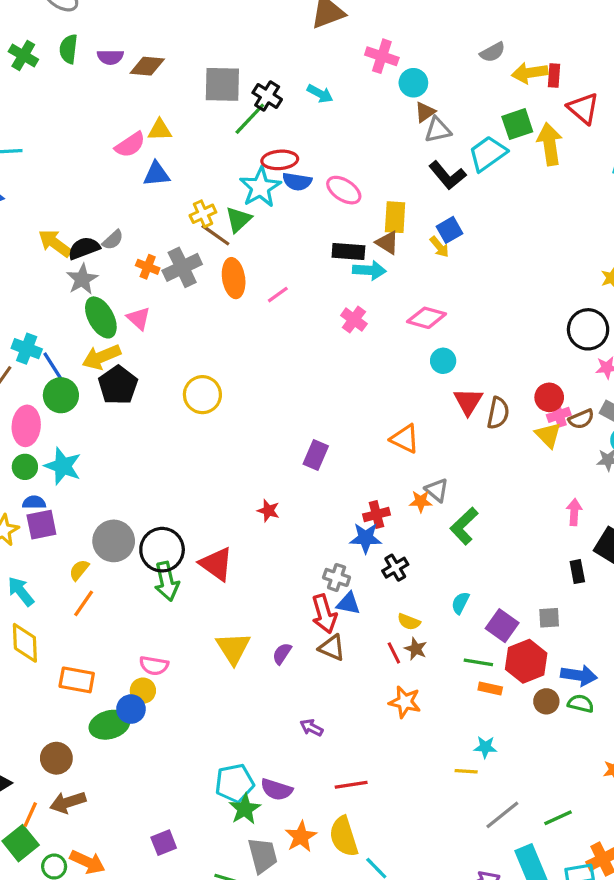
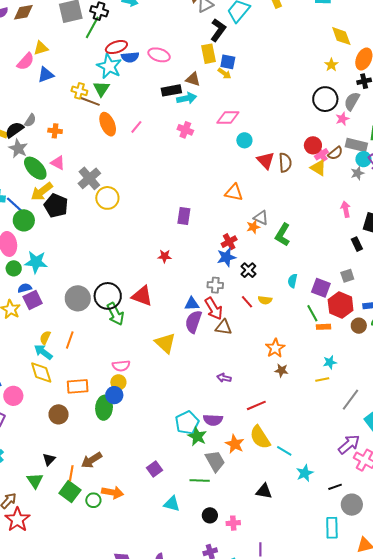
black L-shape: (447, 175) -> (218, 30), turned -90
yellow cross: (203, 214) -> (79, 91), turned -35
yellow rectangle: (395, 217) -> (208, 54), moved
blue square: (450, 230) -> (228, 62), turned -35
gray cross: (182, 267) -> (89, 178), moved
yellow semicircle: (79, 570) -> (45, 338), moved
cyan arrow: (21, 591) -> (43, 352), moved
blue triangle: (348, 603) -> (192, 304), moved
brown star: (416, 649) -> (281, 370), moved
red line: (394, 653) -> (247, 302), moved
purple semicircle: (282, 654) -> (193, 322), moved, size x1.6
green line: (478, 662) -> (312, 313), turned 66
orange star: (405, 702) -> (275, 348), turned -30
green ellipse: (109, 725) -> (104, 408), turned -55
brown circle: (56, 758) -> (59, 414), moved

